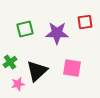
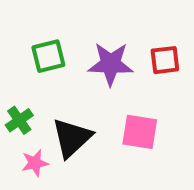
red square: (85, 22) -> (165, 60), moved

